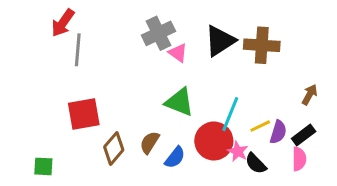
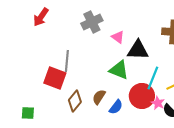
gray cross: (159, 33) -> (92, 22), moved
black triangle: (220, 41) -> (138, 50), moved, turned 35
gray line: (78, 50) -> (67, 61), moved
red square: (84, 114) -> (55, 78), turned 30

